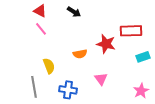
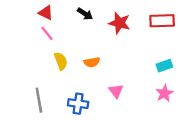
red rectangle: (131, 31) -> (162, 21), moved
red star: (106, 44) -> (120, 23), moved
yellow semicircle: (49, 66) -> (61, 61), moved
pink star: (141, 91) -> (164, 93), moved

